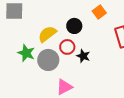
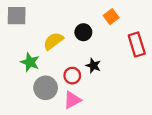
red circle: (67, 47) -> (72, 76), moved
gray circle: (48, 60) -> (46, 88), moved

